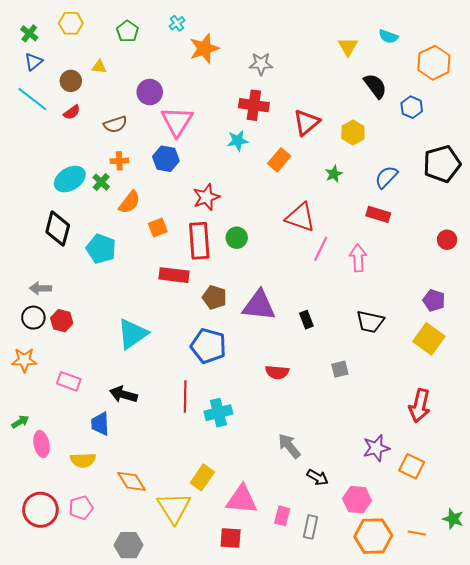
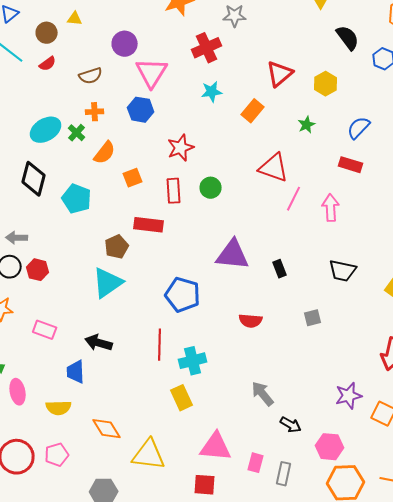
red cross: (254, 105) -> (207, 48), moved, turned -32
red rectangle: (199, 241) -> (174, 191), size x0.7
brown pentagon: (214, 297) -> (117, 247), moved, turned 30
yellow rectangle: (202, 477) -> (182, 398), moved, turned -60
yellow triangle: (174, 508) -> (149, 455), turned -51

